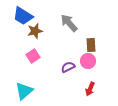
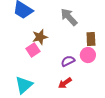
brown star: (35, 31) -> (40, 37), moved
red arrow: (90, 89) -> (65, 83), moved, turned 32

